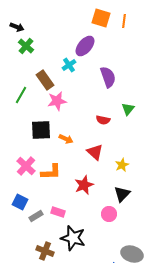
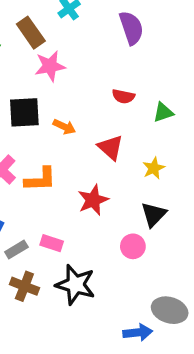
green triangle: (128, 109) -> (163, 112), moved, turned 32
brown cross: (45, 251) -> (24, 286), moved

